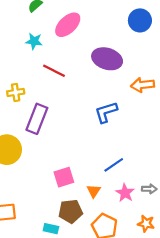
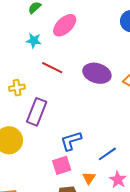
purple ellipse: (107, 59) -> (97, 73), moved
blue L-shape: (106, 112) -> (71, 141), moved

